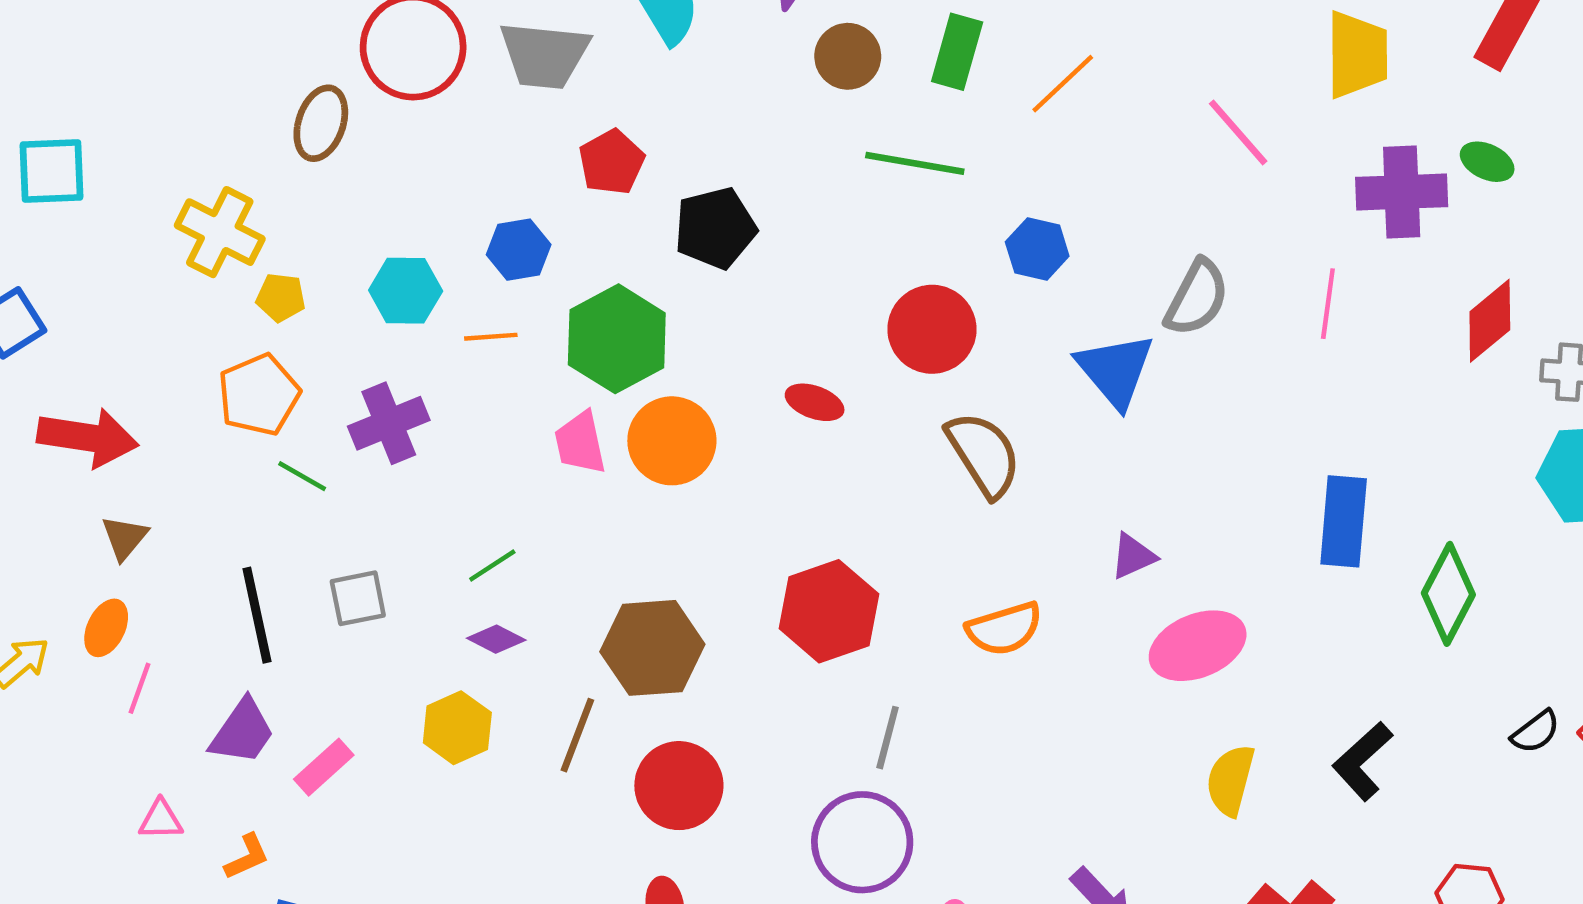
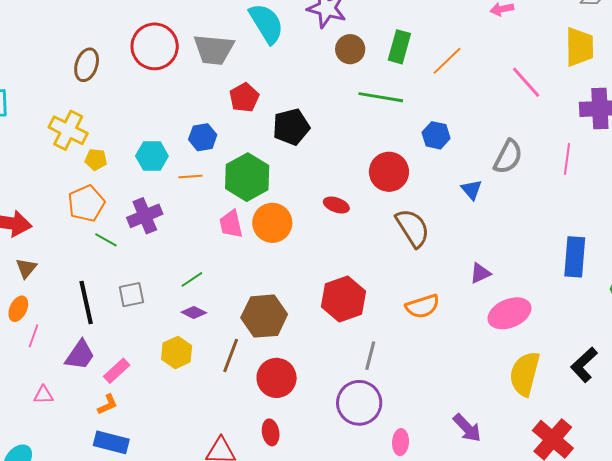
brown ellipse: (321, 123) -> (87, 65), moved
blue triangle: (1115, 370) -> (472, 190), size x0.6
yellow semicircle: (1230, 780) -> (525, 374), size x1.4
orange L-shape: (247, 857) -> (108, 404), moved

